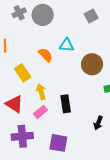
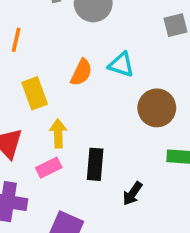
orange semicircle: (46, 55) -> (81, 72), turned 56
black arrow: (98, 123) -> (132, 194), moved

